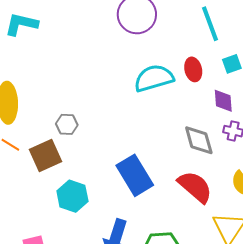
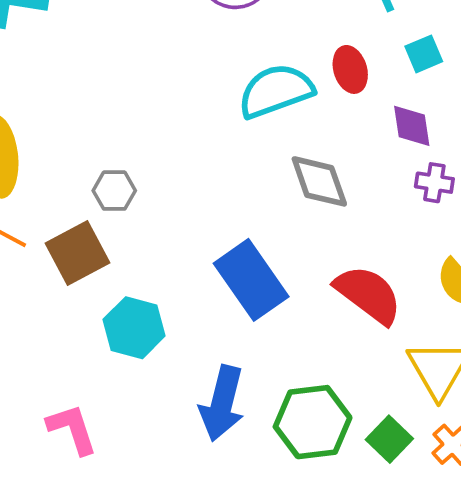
gray diamond: (199, 140) -> (319, 181), moved

